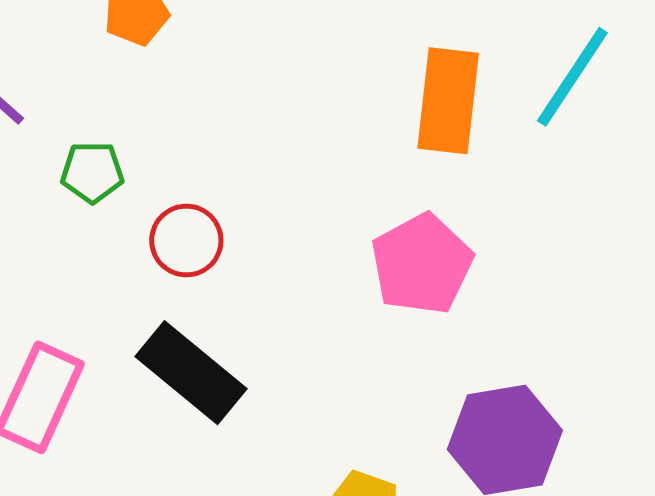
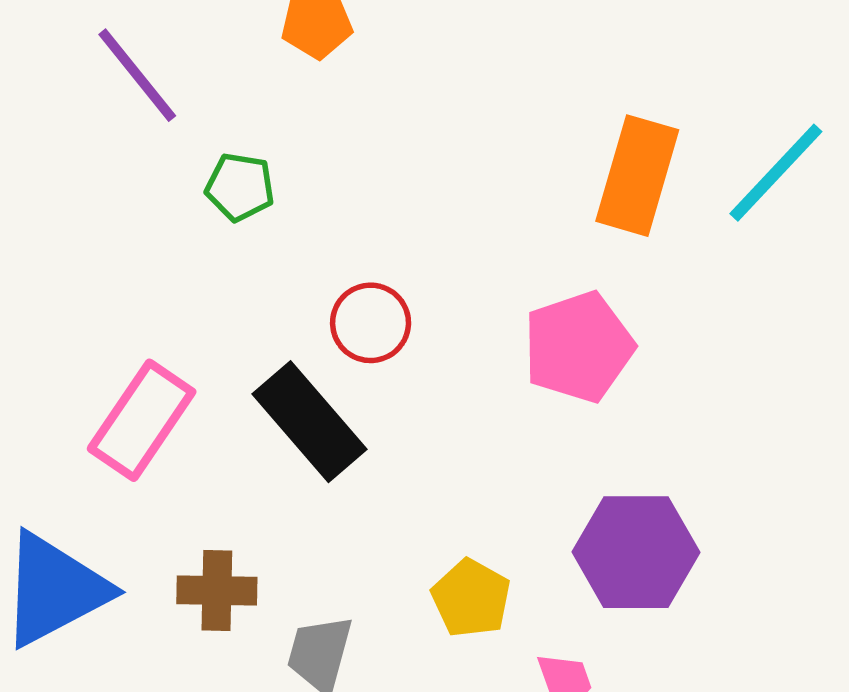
red circle: (186, 241) -> (371, 323), moved

